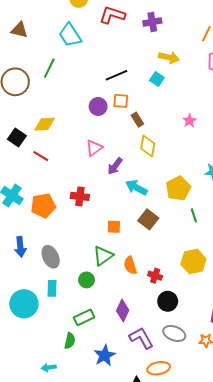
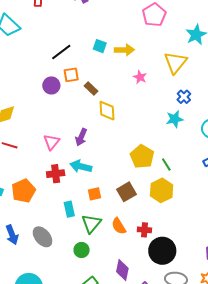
yellow arrow: (169, 57) -> (124, 50), moved
pink triangle: (94, 148) -> (52, 142), moved
cyan arrow: (136, 188) -> (81, 166), moved
yellow pentagon: (178, 188) -> (142, 157), moved
brown square: (148, 219) -> (126, 192), moved, turned 36
yellow hexagon: (193, 261) -> (162, 190), moved
cyan rectangle: (52, 288) -> (69, 209), moved
black circle: (168, 301) -> (162, 251), size x1.4

